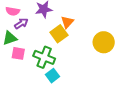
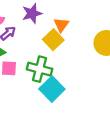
cyan square: (53, 76) -> (52, 89), size x1.5

